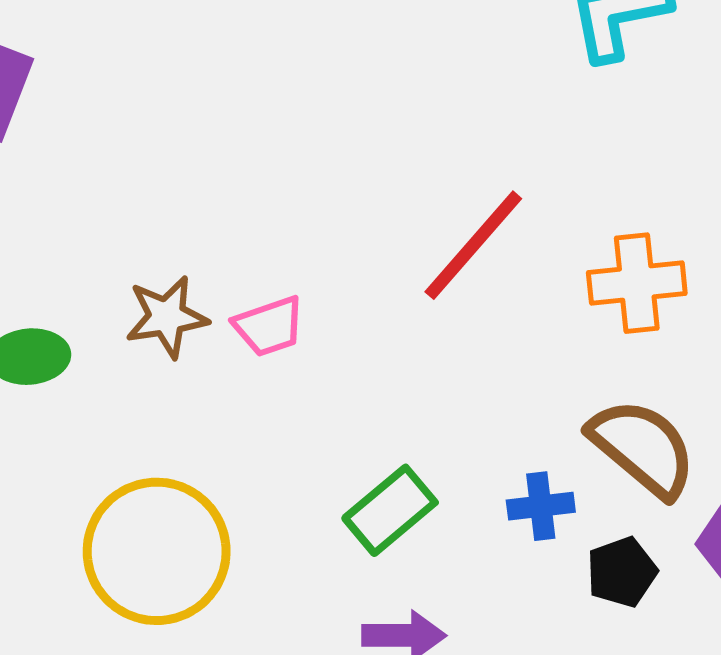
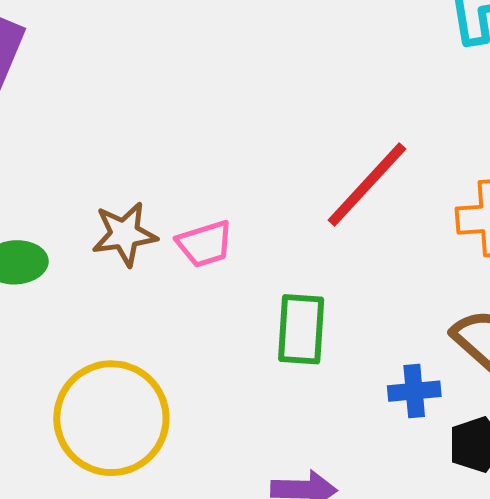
green rectangle: (390, 510) -> (301, 329), moved, turned -48

